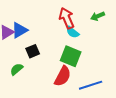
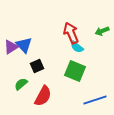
blue triangle: (20, 30) -> (24, 45), turned -42
red semicircle: (63, 76) -> (43, 96), moved

